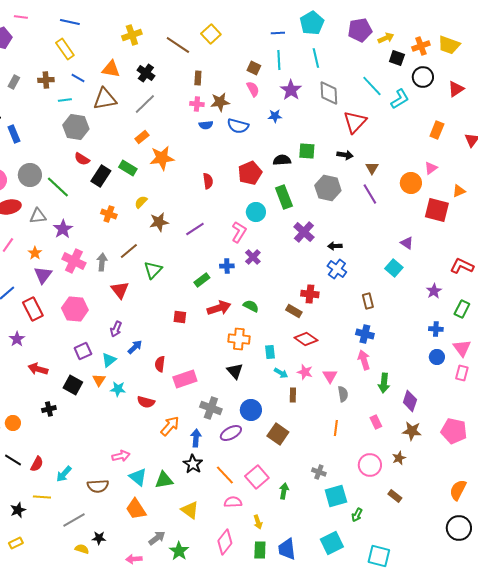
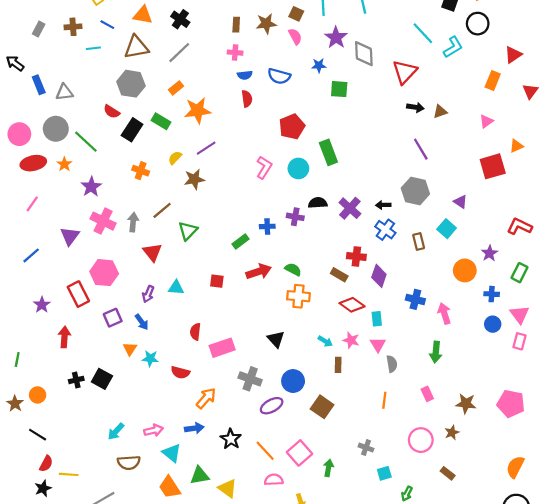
red triangle: (456, 89) -> (513, 55), moved
gray diamond: (329, 93) -> (364, 54), moved
brown star: (220, 102) -> (266, 24), moved
gray hexagon: (76, 127) -> (131, 84), moved
green square: (307, 151) -> (339, 89), moved
black arrow: (345, 155) -> (415, 107), moved
black semicircle: (282, 160) -> (318, 203), moved
brown triangle: (372, 168) -> (440, 112), moved, turned 40
red semicircle: (208, 181) -> (247, 99), moved
orange circle: (411, 183) -> (465, 270), moved
gray hexagon: (328, 188) -> (415, 191), moved
red square: (437, 210) -> (493, 166), turned -30
gray triangle: (38, 216) -> (64, 92), moved
purple line: (195, 229) -> (206, 148), moved
pink L-shape: (239, 232) -> (264, 167), moved
purple cross: (304, 232) -> (350, 208), moved
orange star: (35, 253) -> (64, 164), moved
purple cross: (253, 257) -> (295, 217), turned -35
brown rectangle: (368, 301) -> (419, 241), moved
red rectangle: (33, 309) -> (78, 294), moved
orange cross: (239, 339) -> (298, 296), moved
blue arrow: (135, 347) -> (142, 322), moved, turned 98
cyan rectangle: (270, 352) -> (377, 319), moved
cyan triangle: (109, 360) -> (176, 288), moved, turned 42
pink arrow: (364, 360) -> (444, 313), moved
red arrow: (38, 369) -> (64, 337), turned 78
black square: (73, 385) -> (102, 379), moved
purple diamond: (410, 401) -> (379, 276), moved
blue arrow: (196, 438) -> (194, 428), moved, turned 78
red semicircle: (37, 464) -> (46, 464), moved
cyan arrow: (64, 474) -> (116, 431), moved
green triangle: (164, 480) -> (200, 475), moved
cyan square: (336, 496) -> (384, 473), size x0.6

